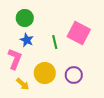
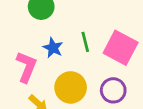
pink square: (79, 33) -> (121, 48), moved
blue star: (27, 40) -> (53, 48), moved

